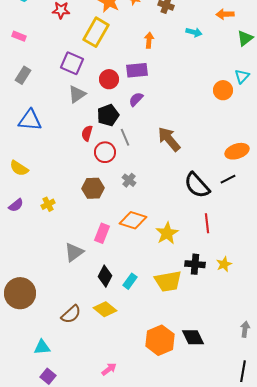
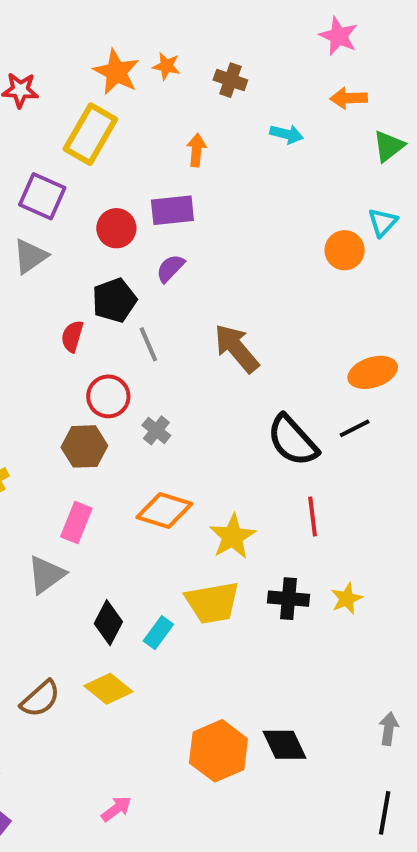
gray triangle: (77, 94) -> (30, 256), moved
red circle: (105, 152) -> (108, 396), moved
pink rectangle: (102, 233) -> (76, 523), moved
yellow trapezoid: (168, 281) -> (212, 603), moved

